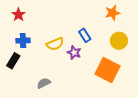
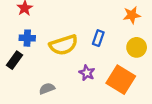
blue rectangle: (85, 35) -> (98, 38), turned 48
yellow semicircle: (55, 44) -> (63, 45), size x1.4
purple star: (74, 53) -> (87, 73), moved

